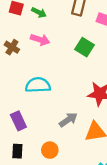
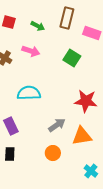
green arrow: (39, 12) -> (38, 26), moved
orange circle: (50, 150) -> (53, 153), moved

